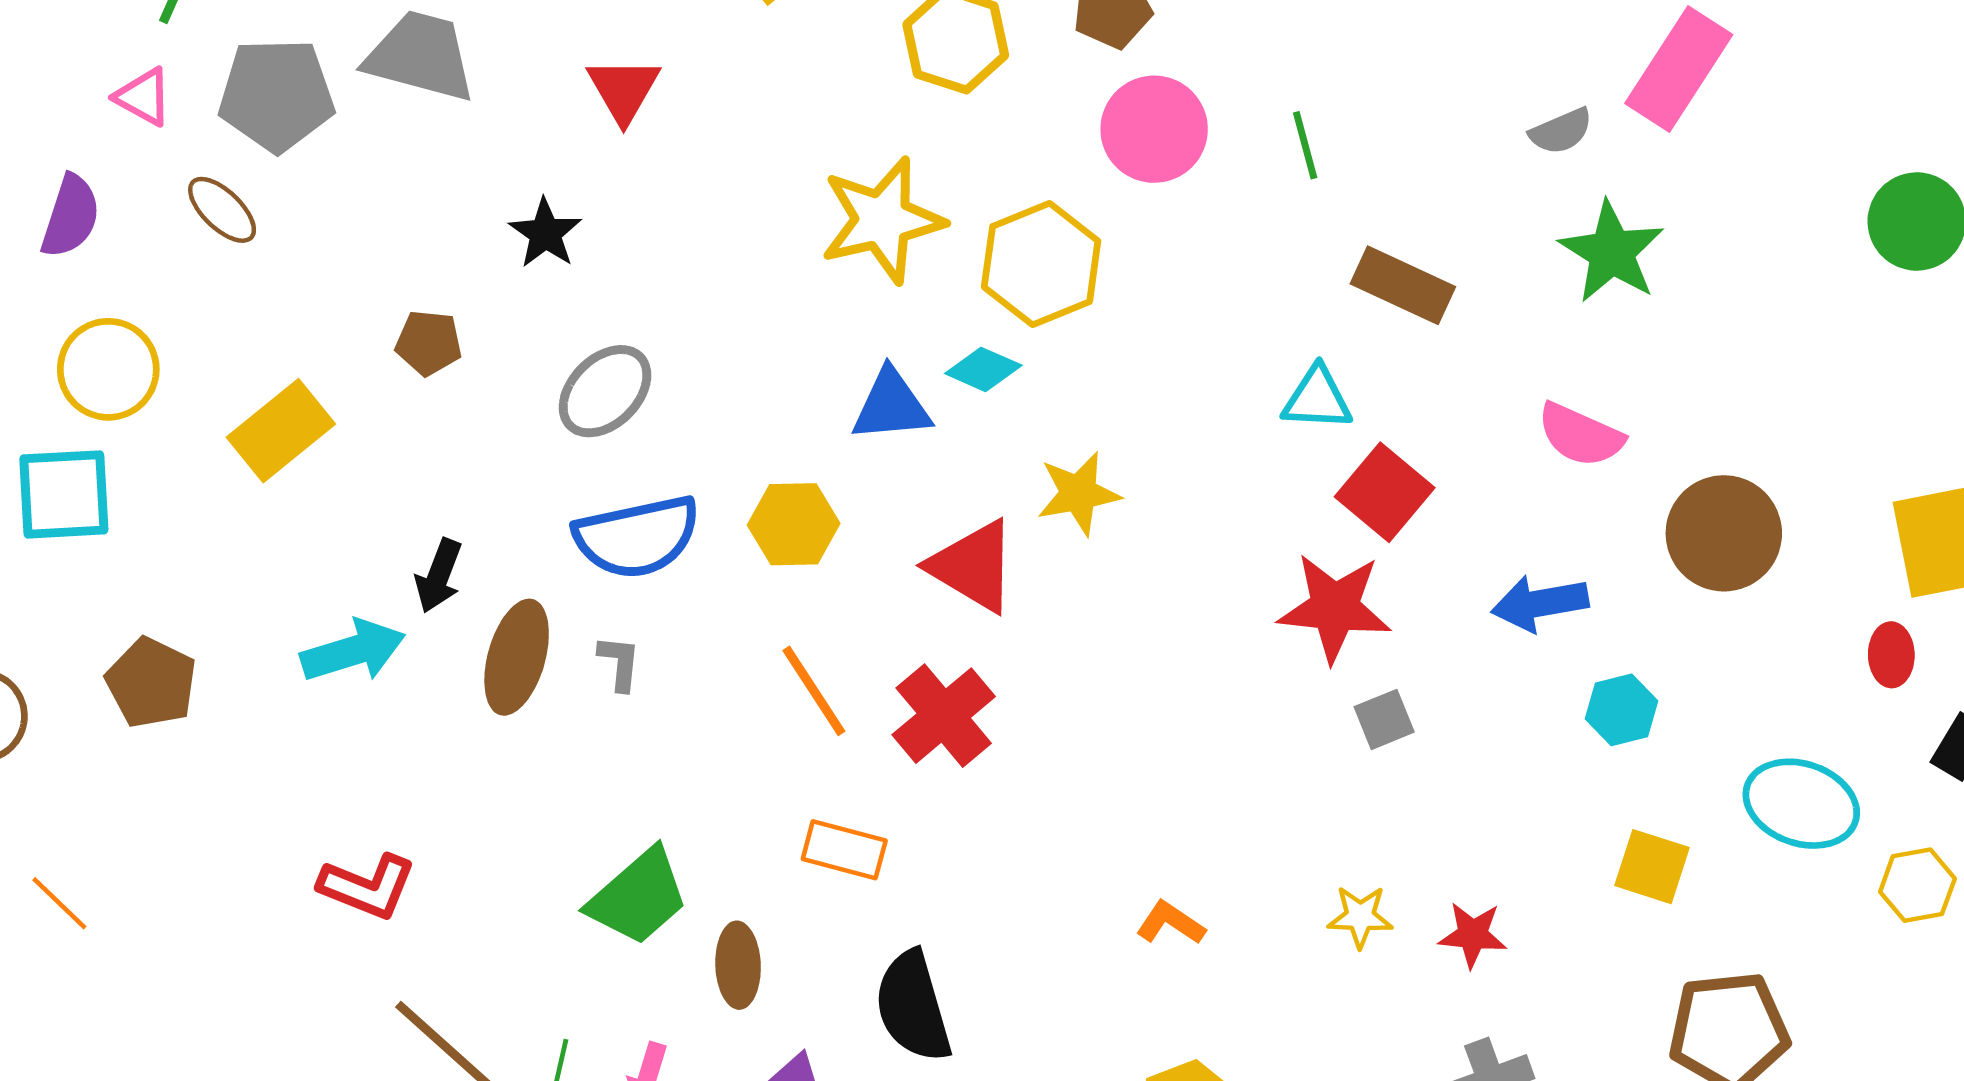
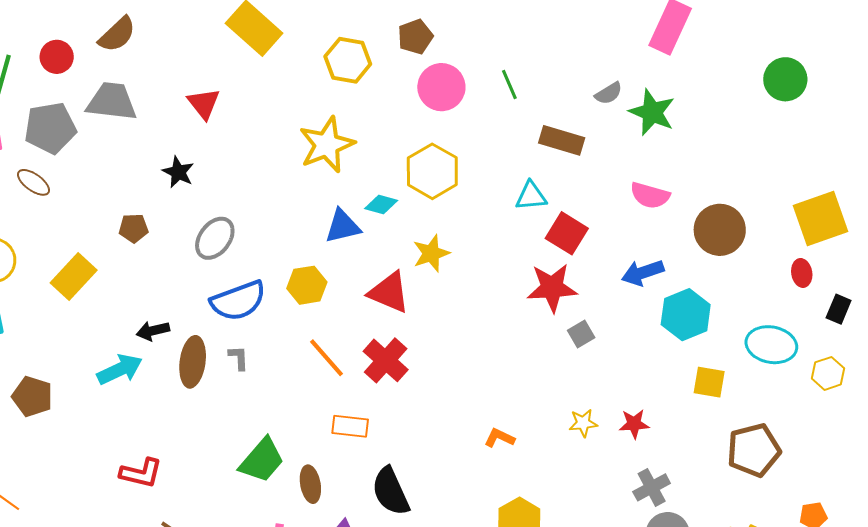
gray semicircle: (1561, 131) -> (609, 93), moved
yellow hexagon: (1041, 264) -> (432, 171), moved
black arrow: (439, 576) -> (153, 331), turned 64
cyan hexagon: (1621, 710) -> (686, 315), size x1.6

